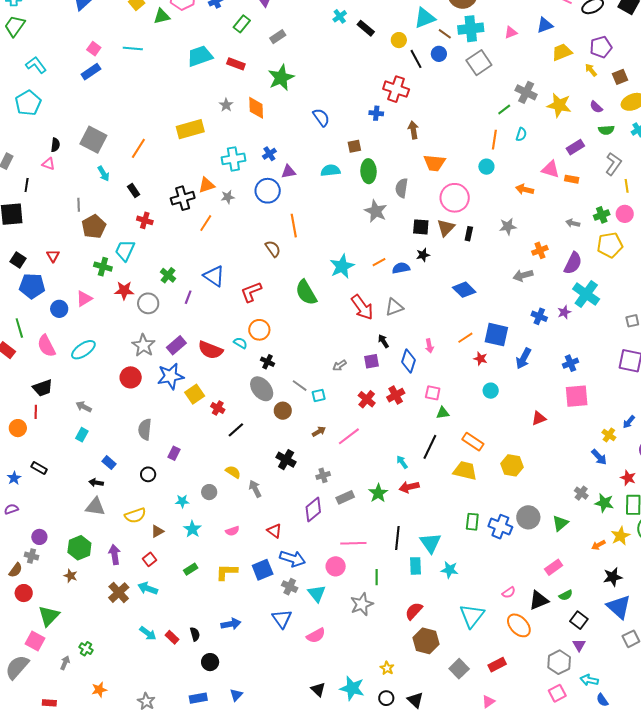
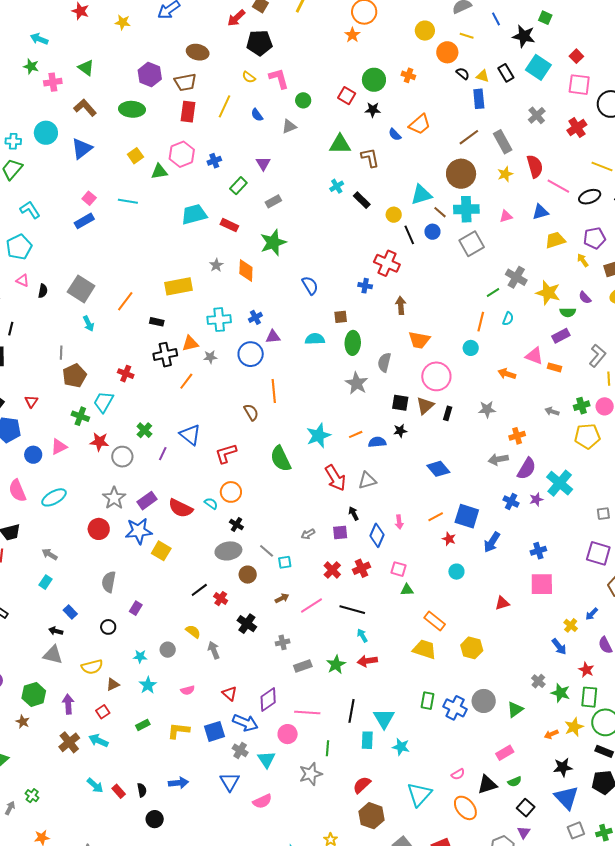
green semicircle: (606, 130) -> (568, 312), moved
pink triangle: (48, 164) -> (23, 280), moved
black rectangle: (134, 190) -> (157, 322), moved, turned -48
purple semicircle: (573, 263) -> (527, 469), moved
gray ellipse: (262, 389) -> (228, 551), turned -65
yellow square: (195, 394) -> (161, 551), turned -30
red cross: (218, 408) -> (221, 599), moved
black line: (430, 447) -> (352, 610), moved, turned 75
purple diamond: (313, 509) -> (268, 699), moved

